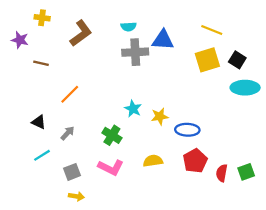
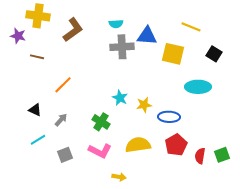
yellow cross: (42, 18) -> (38, 16), size x1.6
yellow square: (207, 60) -> (173, 54), moved, turned 30
cyan ellipse: (245, 88) -> (198, 87), moved
yellow semicircle: (153, 161) -> (138, 145), size x1.4
yellow arrow: (76, 196) -> (119, 177), moved

